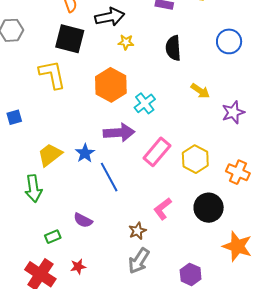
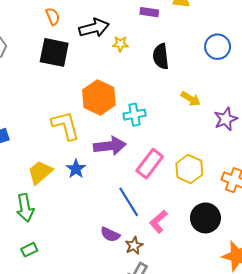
yellow star: (126, 42) -> (120, 44), moved
yellow L-shape: (52, 75) -> (66, 126), moved
cyan cross: (145, 103) -> (135, 115), turned 30
blue line: (109, 177) -> (129, 202), moved
purple semicircle: (83, 220) -> (110, 235), moved
green rectangle: (53, 237) -> (29, 250), moved

